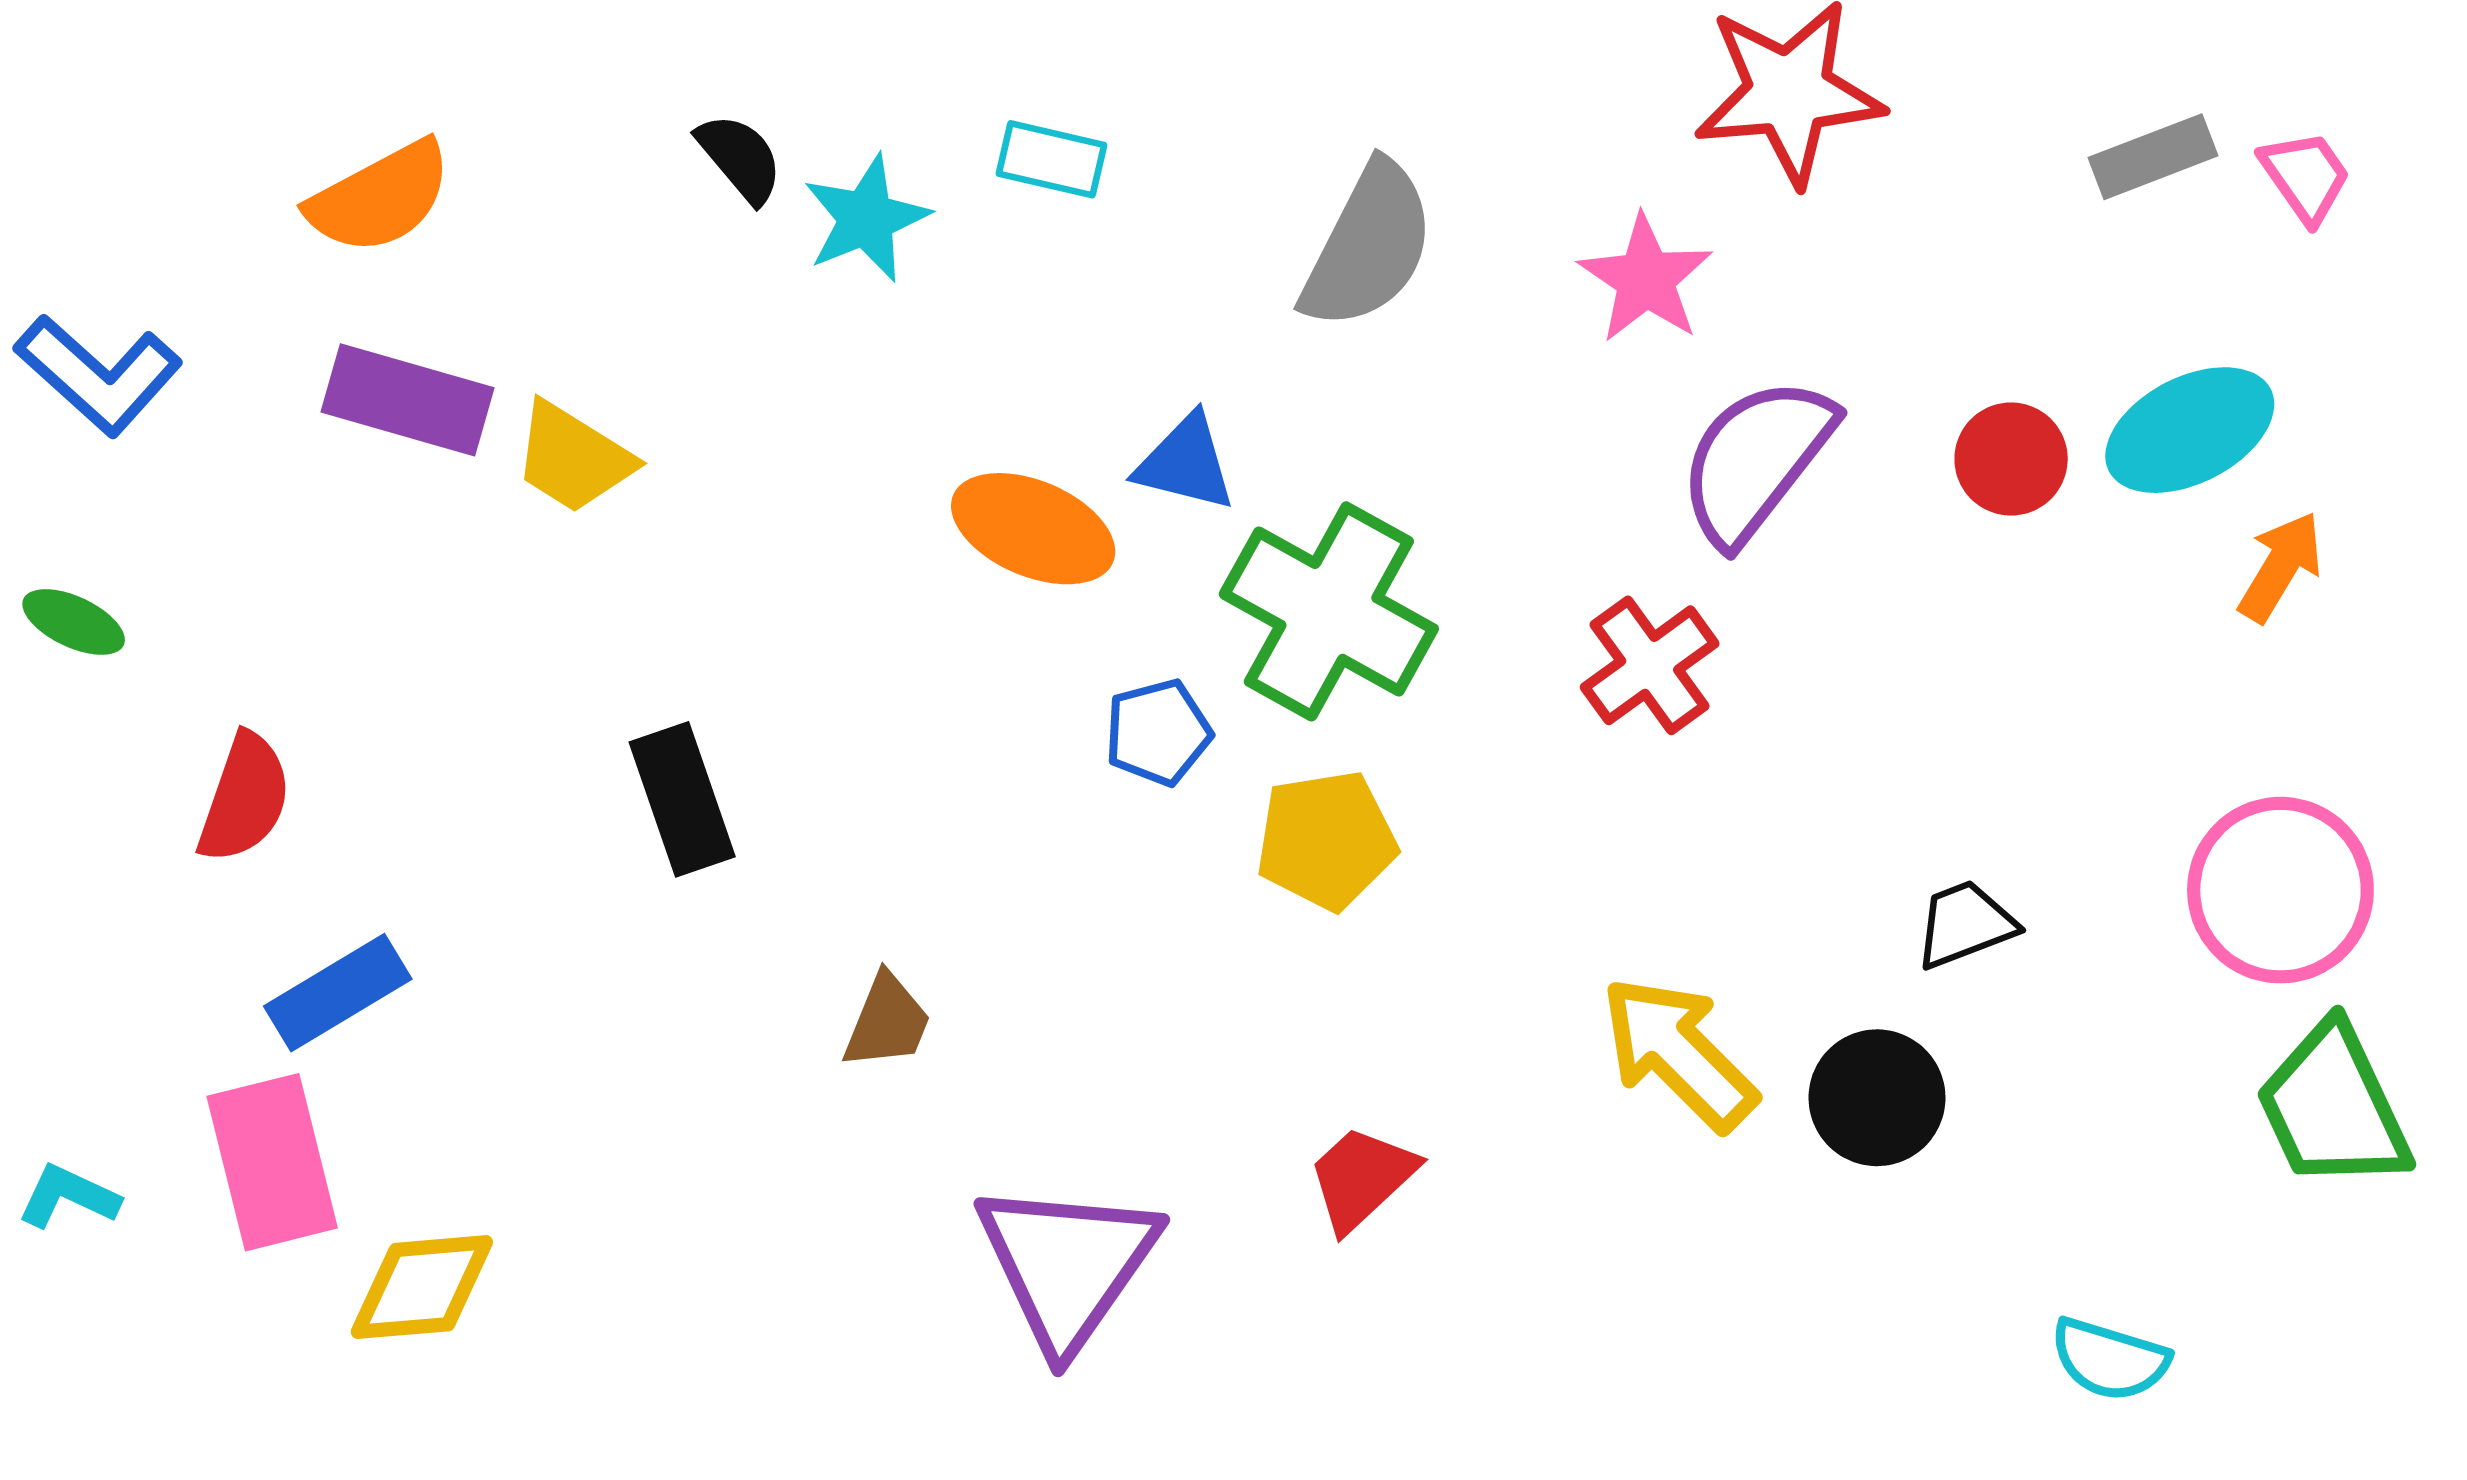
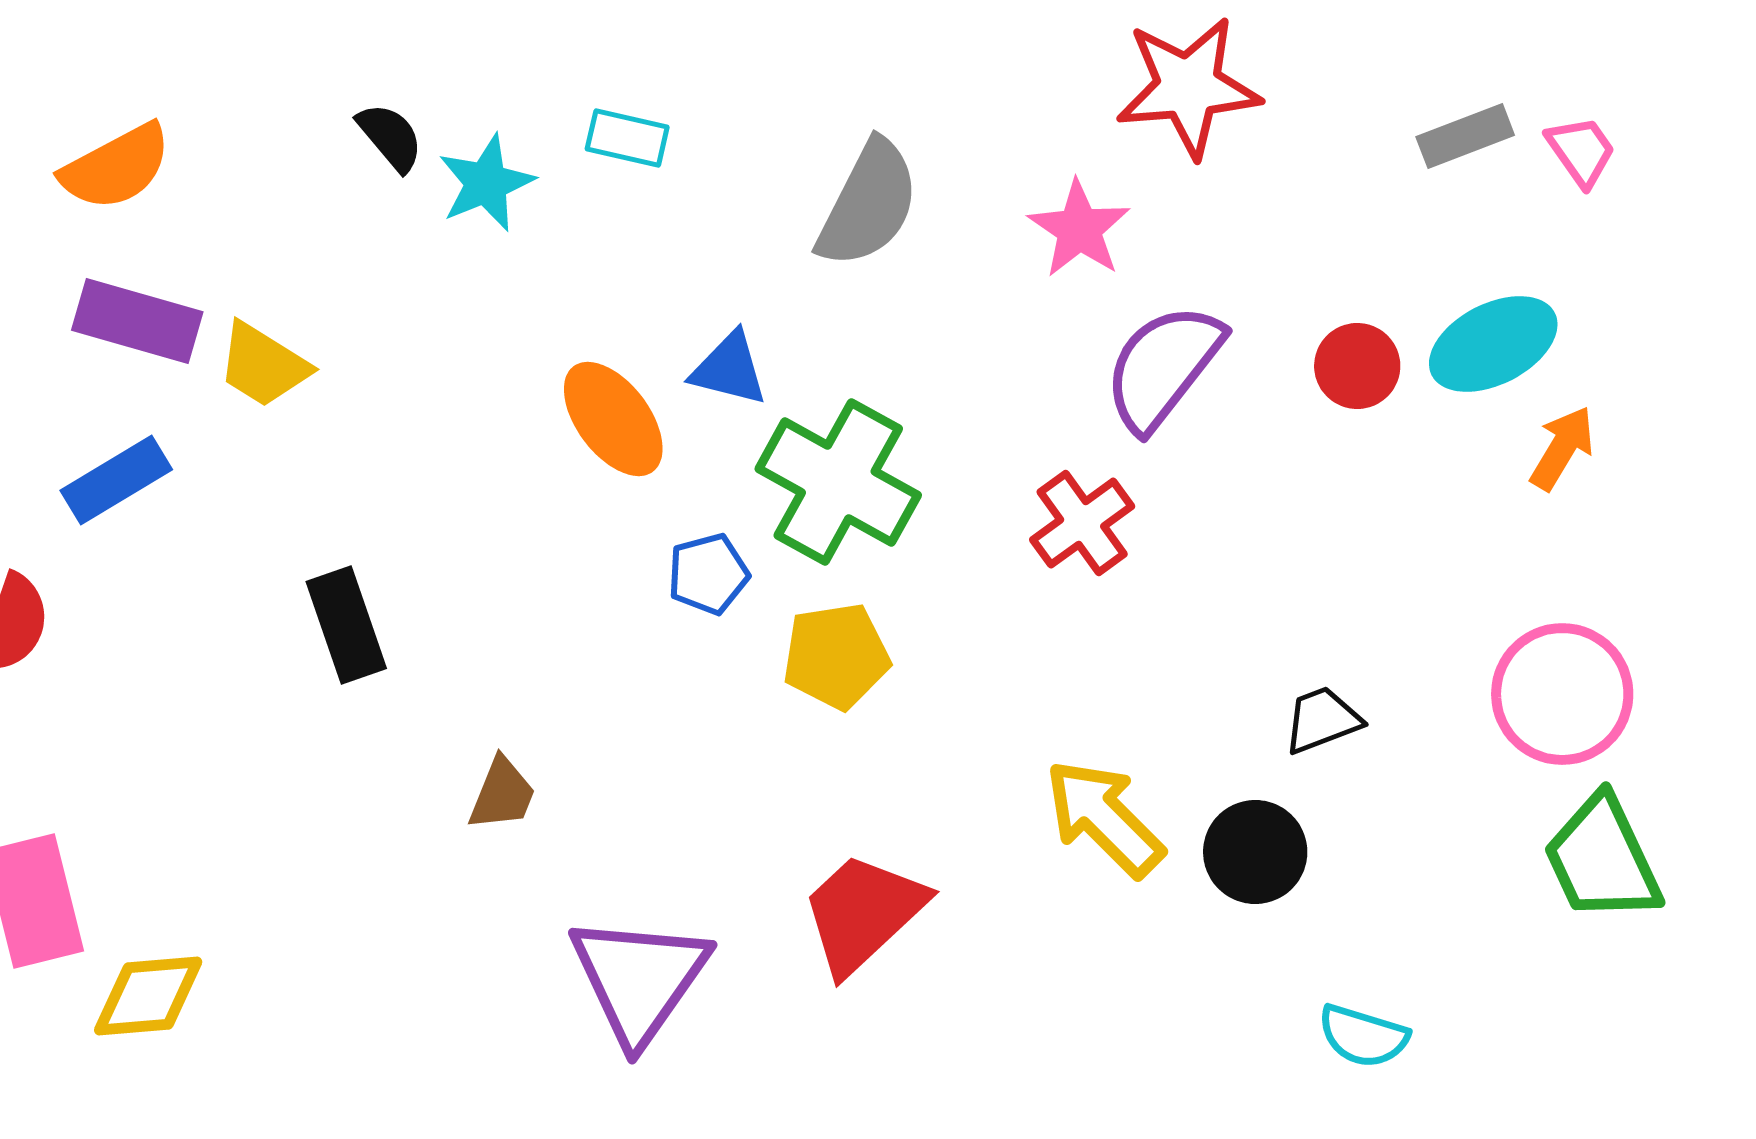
orange ellipse: (1033, 529) -> (613, 419), turned 30
blue rectangle: (338, 993) -> (116, 480), moved
red trapezoid: (1362, 1178) -> (863, 913), size x1.5
cyan semicircle: (2110, 1359) -> (1363, 1036), moved

